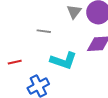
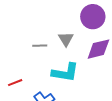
gray triangle: (74, 12) -> (66, 39), moved

